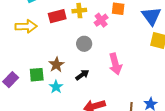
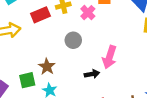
pink arrow: (115, 64) -> (109, 57), turned 40
black arrow: (82, 75) -> (92, 74), moved, turned 32

